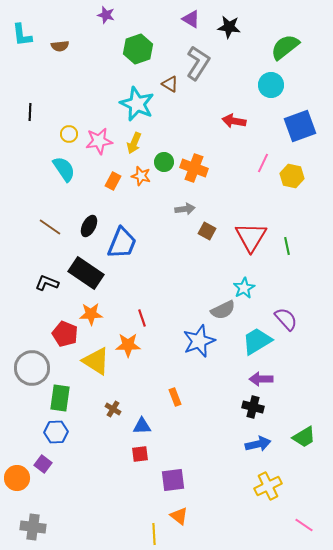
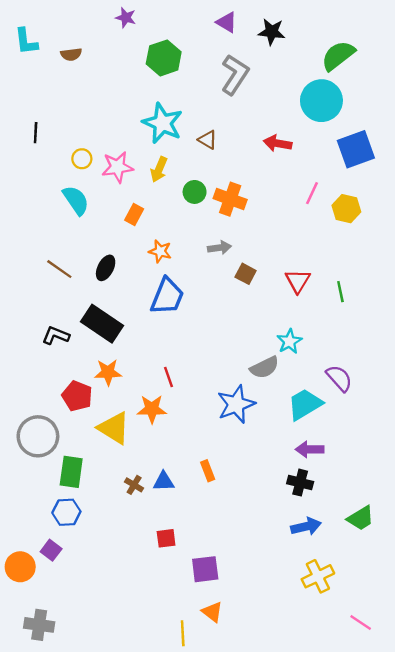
brown triangle: (170, 84) -> (208, 140), moved
cyan circle: (271, 85) -> (321, 101), size x1.4
orange star: (141, 176) -> (160, 251), moved
red triangle: (251, 237) -> (298, 281), size x0.7
blue trapezoid: (122, 243) -> (167, 296), moved
blue triangle: (142, 426) -> (164, 481), moved

